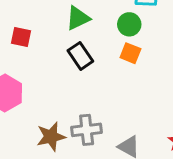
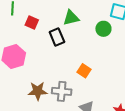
orange square: (130, 53) -> (84, 71), moved
black rectangle: (80, 56) -> (57, 37), moved

